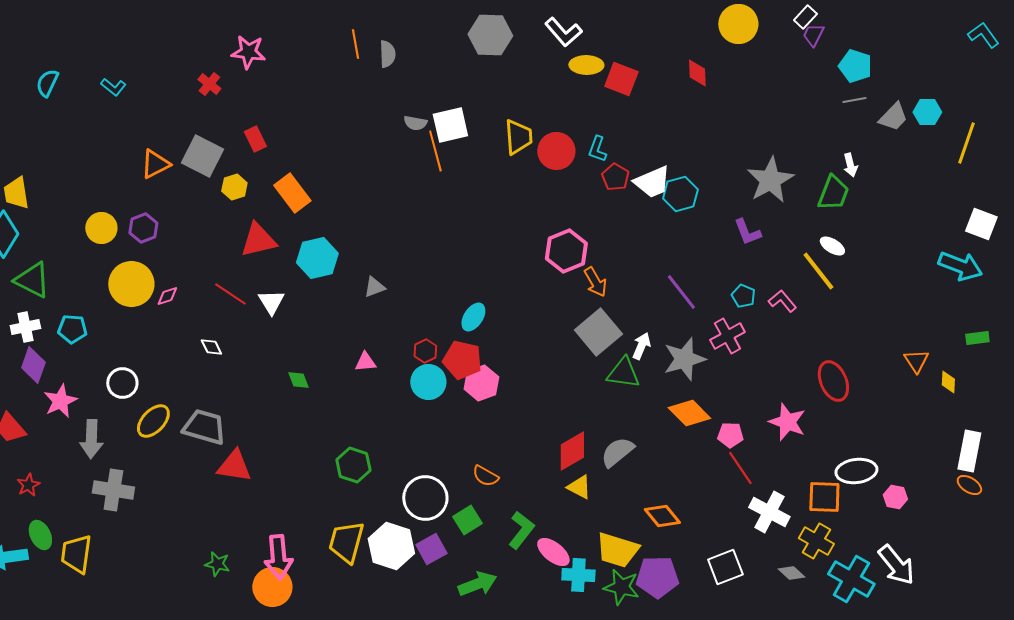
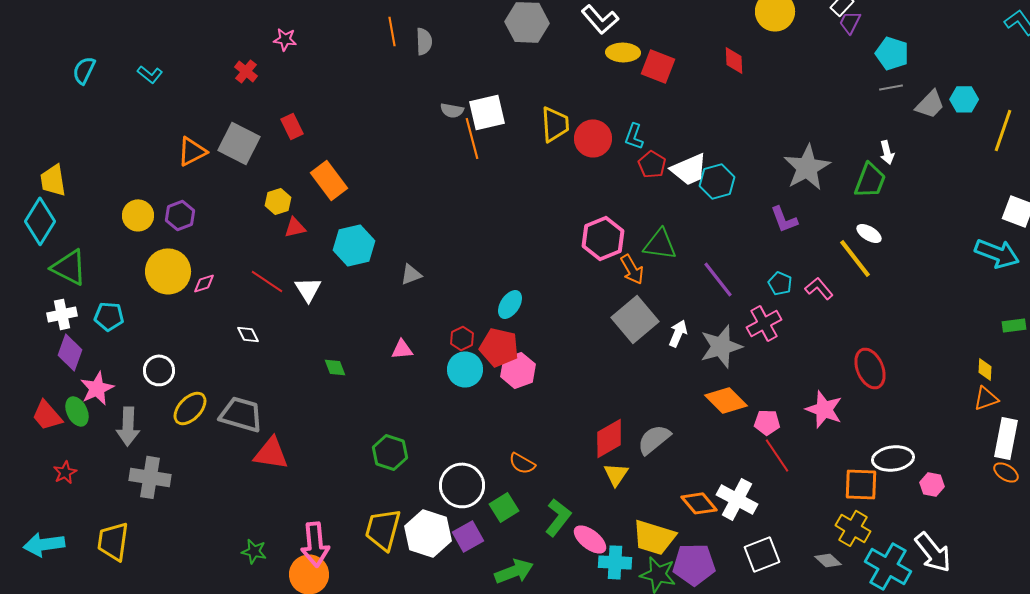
pink star: (248, 52) -> (285, 39), size x0.7
yellow hexagon: (234, 187) -> (278, 201), moved
red triangle: (258, 240) -> (295, 227), size x0.6
orange triangle: (916, 361) -> (986, 398), moved, turned 44
green triangle: (623, 373) -> (660, 244), moved
yellow triangle: (579, 487) -> (616, 474), turned 36
white cross: (769, 512) -> (737, 499), moved
green ellipse: (40, 535) -> (77, 411), moved

